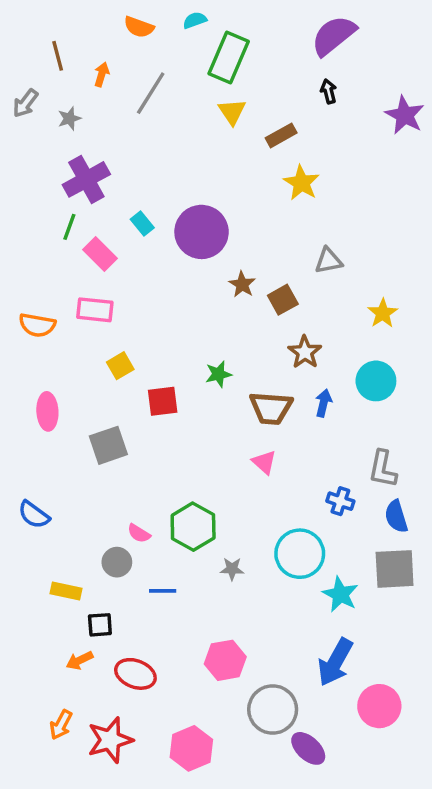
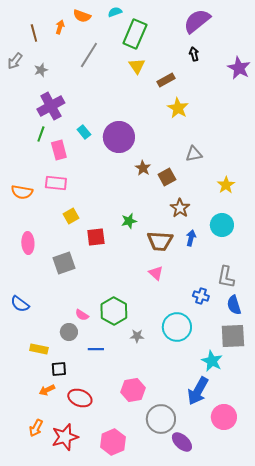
orange arrow: (102, 74) -> (60, 27), moved
pink rectangle: (100, 254) -> (59, 150), turned 30
cyan star: (340, 594) -> (212, 361), moved

